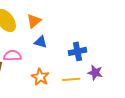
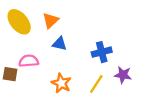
yellow line: (71, 79) -> (96, 84), turned -48

